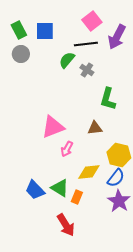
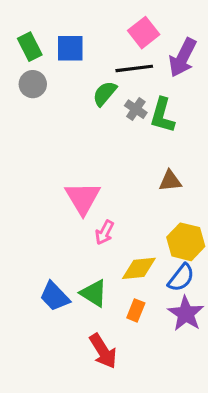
green L-shape: (108, 99) -> (162, 115), moved
pink triangle: (53, 127) -> (83, 198), turned -40
brown triangle: (95, 128) -> (170, 181), moved
orange rectangle: (77, 197) -> (136, 310), moved

